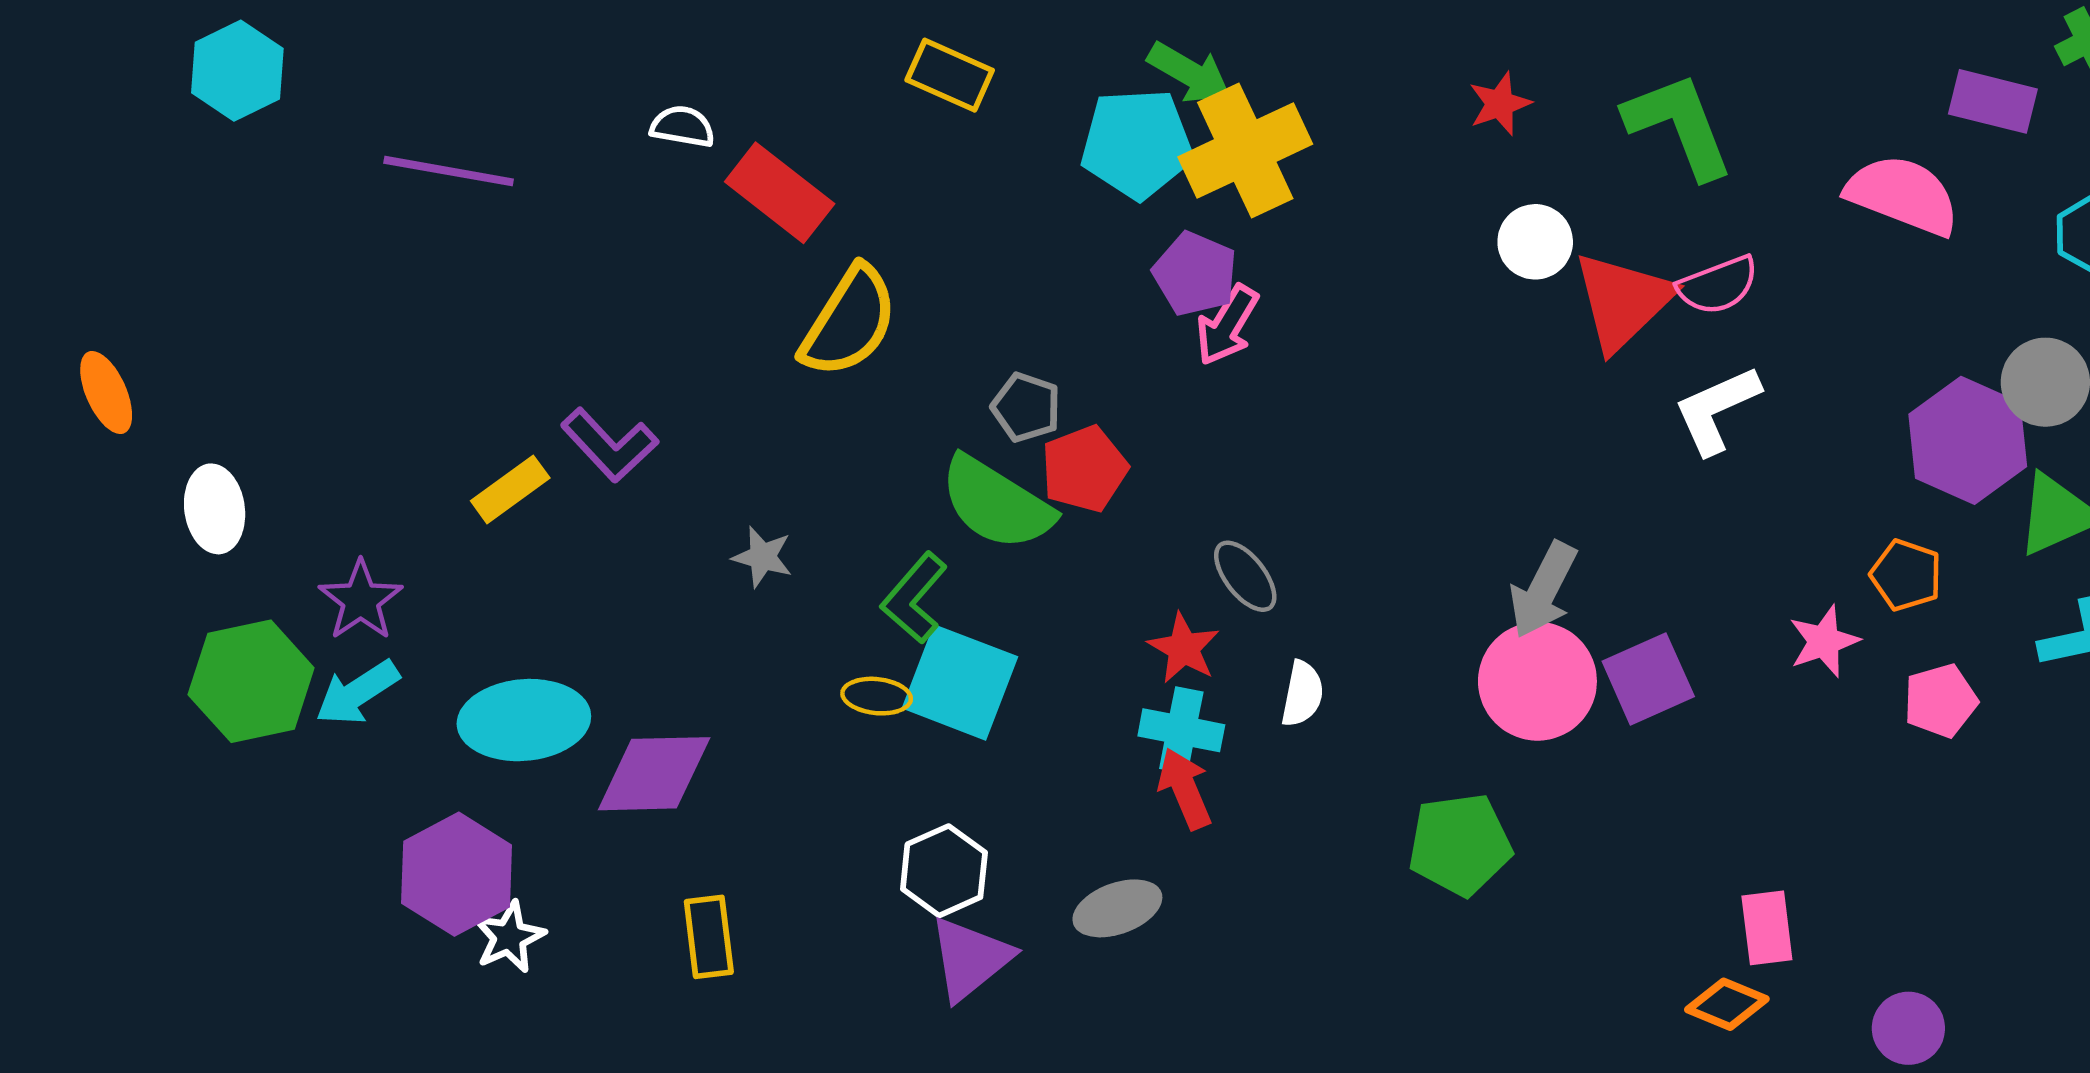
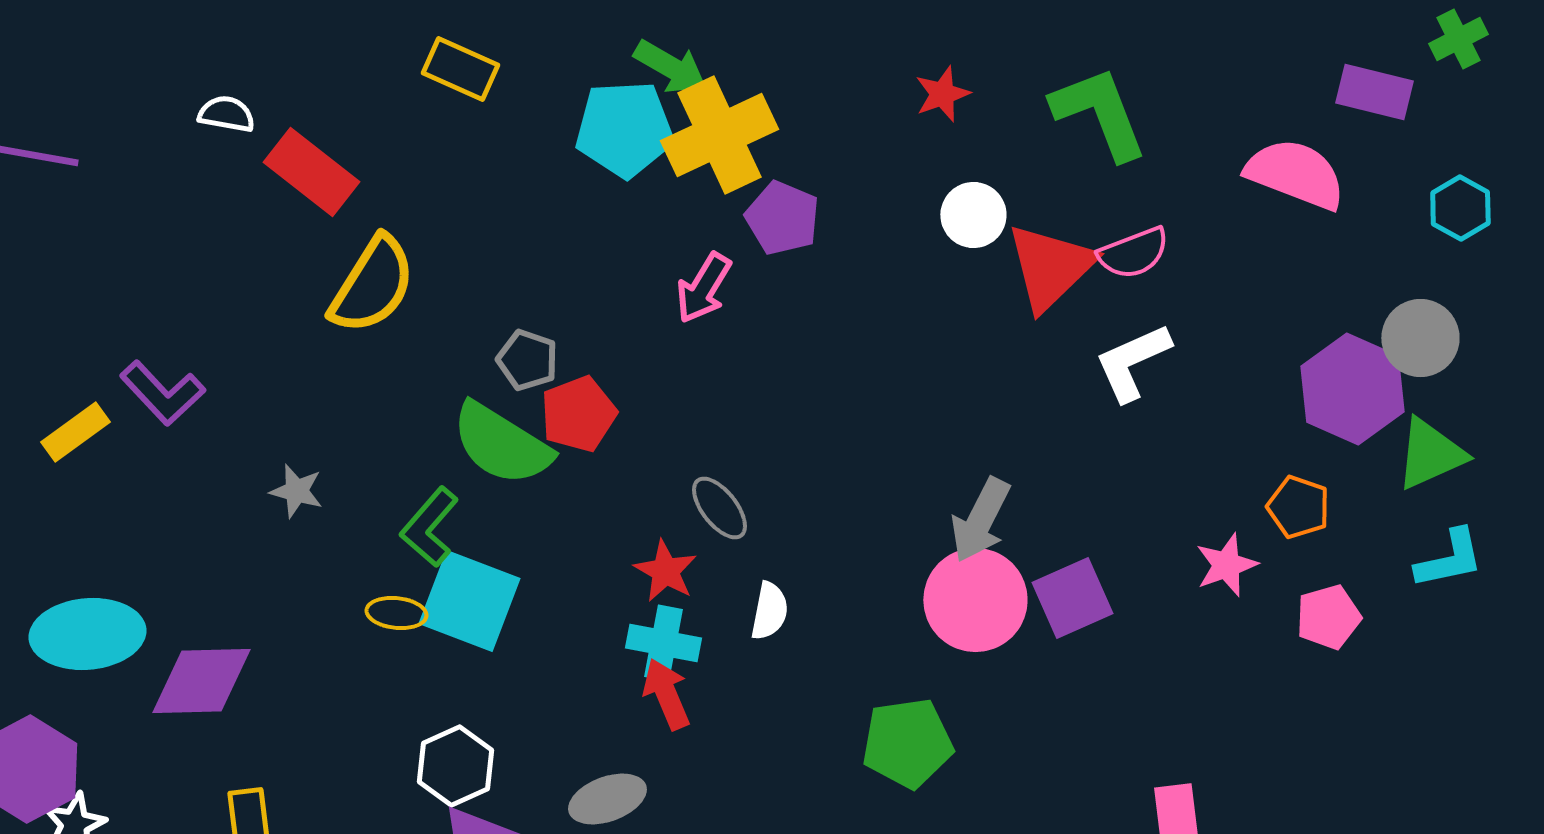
purple pentagon: (1195, 274) -> (782, 218), moved

